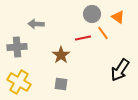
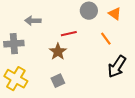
orange line: (103, 33) -> (106, 39), moved
red line: (83, 38) -> (69, 34), moved
gray square: (61, 84) -> (58, 81), turned -32

